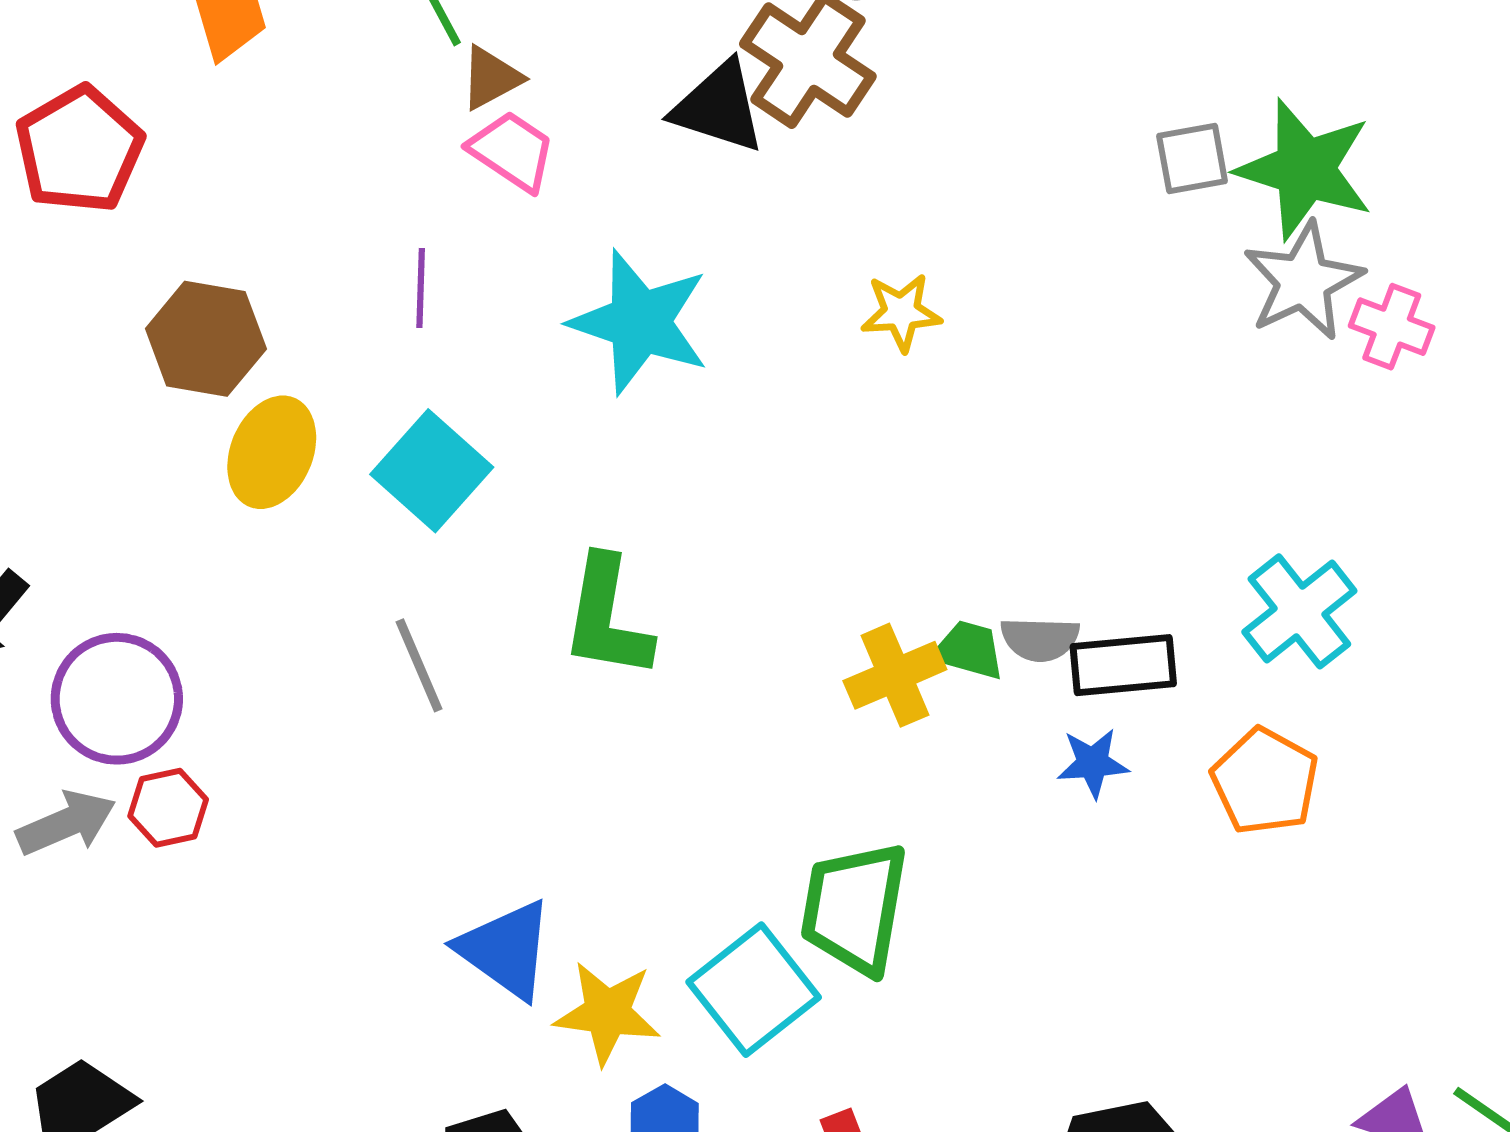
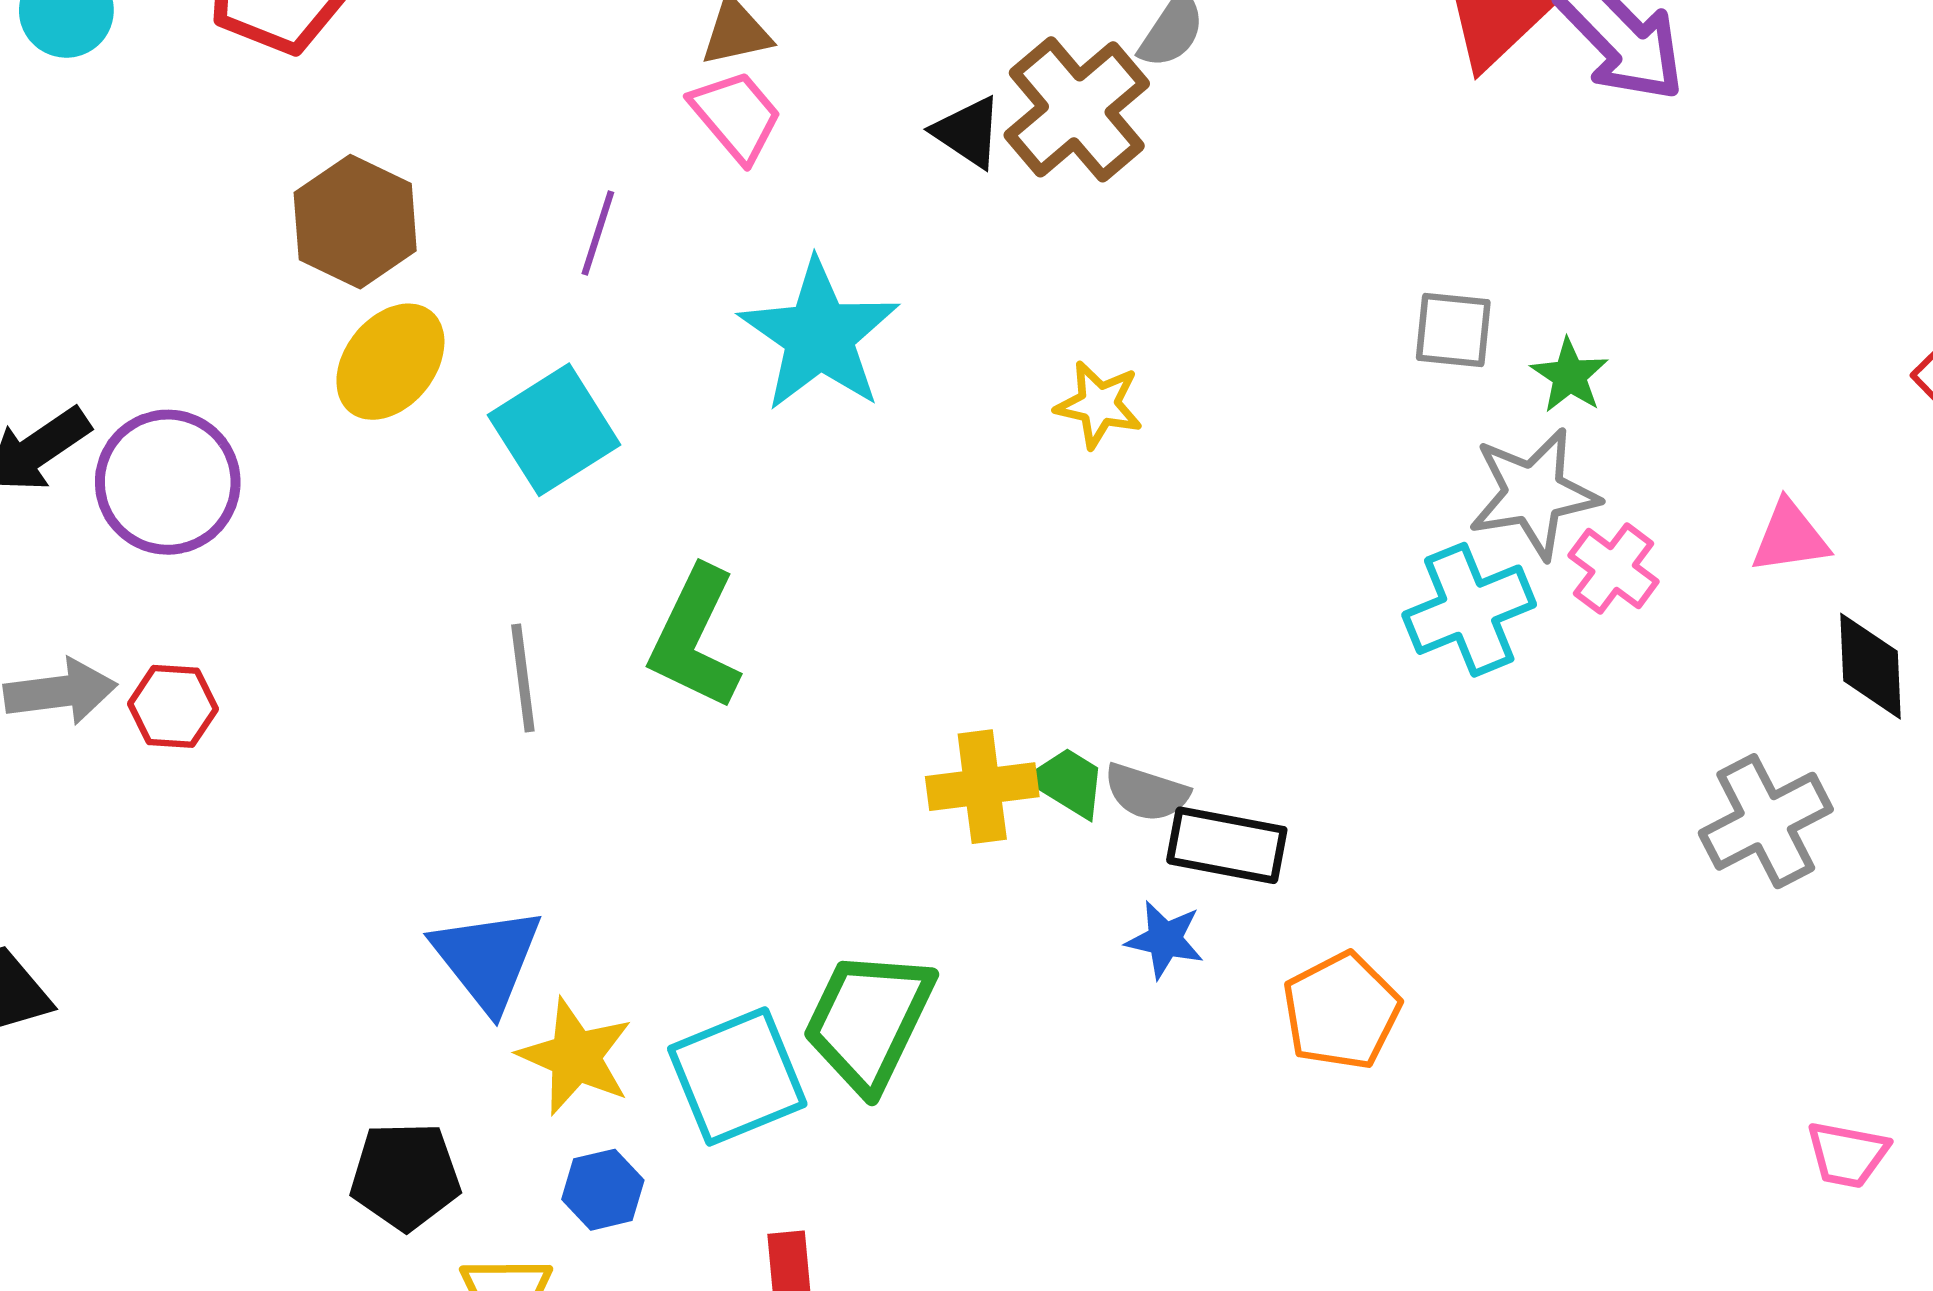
black triangle: (719, 107) -> (968, 132), size x0.7
green star: (1305, 169) -> (1569, 376), size x0.5
cyan cross: (1299, 611) -> (1469, 610), moved
gray line: (419, 665) -> (523, 678), moved
purple circle: (117, 699) -> (168, 482), moved

